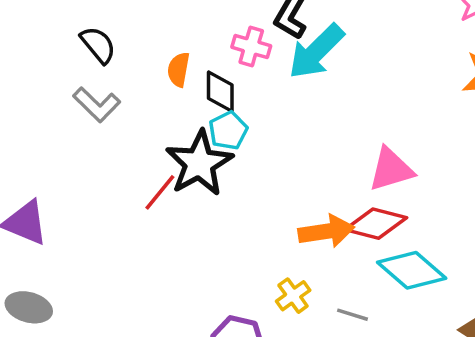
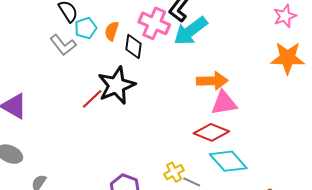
pink cross: (251, 47) -> (154, 23), size x1.4
cyan pentagon: (228, 130) -> (86, 28), moved
orange arrow: (326, 231) -> (212, 81), moved
yellow cross: (293, 296) -> (174, 172), moved

